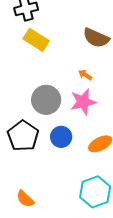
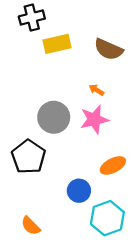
yellow rectangle: (36, 40) -> (57, 44), moved, turned -45
blue circle: (61, 137) -> (79, 191), moved

